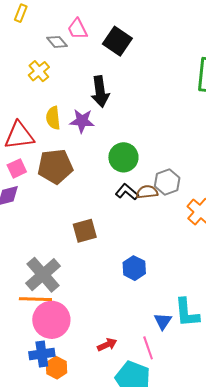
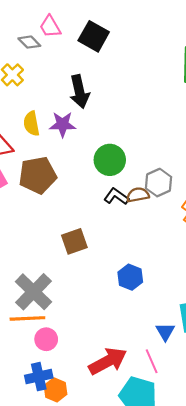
pink circle: (51, 320) -> (46, 339), size x0.6
red arrow: (107, 345) -> (108, 361), size x1.8

